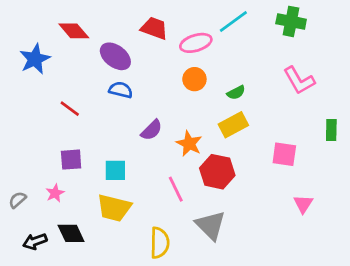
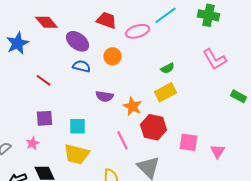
orange circle: (194, 79) -> (113, 56), moved
purple semicircle: (152, 130) -> (105, 96), turned 54
green rectangle: (331, 130) -> (239, 96), turned -63
pink square: (284, 154) -> (189, 142), moved

